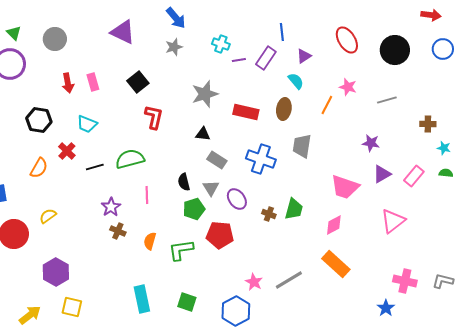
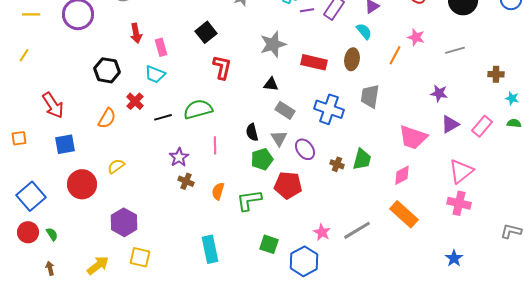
pink rectangle: (93, 82) -> (161, 47), moved
pink cross: (405, 281) -> (459, 203), moved
green square: (187, 302) -> (269, 244), moved

